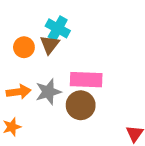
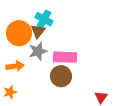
orange circle: (24, 47) -> (19, 33), size x1.6
gray star: (48, 92) -> (38, 51), moved

